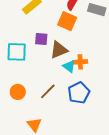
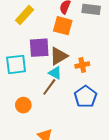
purple square: (41, 39) -> (39, 48), size x1.5
cyan triangle: (69, 66) -> (55, 73), moved
brown line: (48, 91) -> (49, 87), moved

